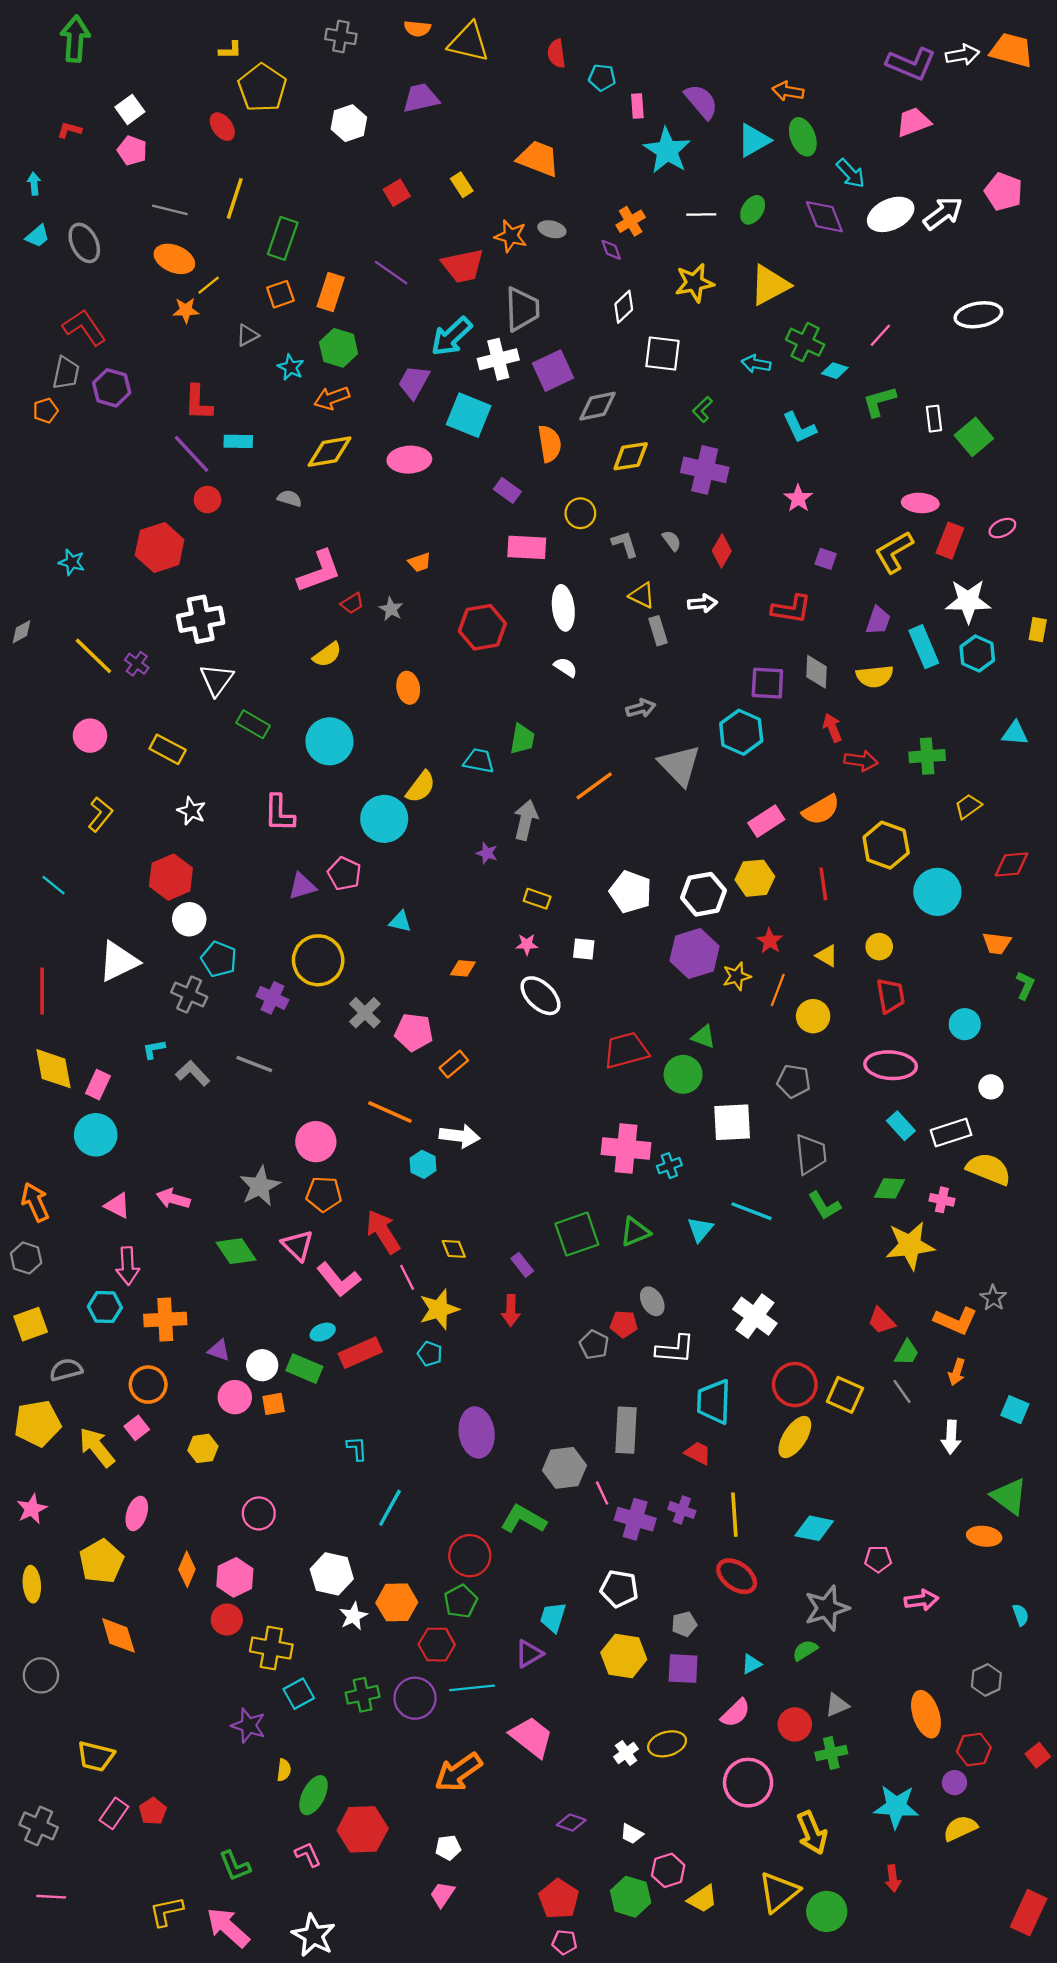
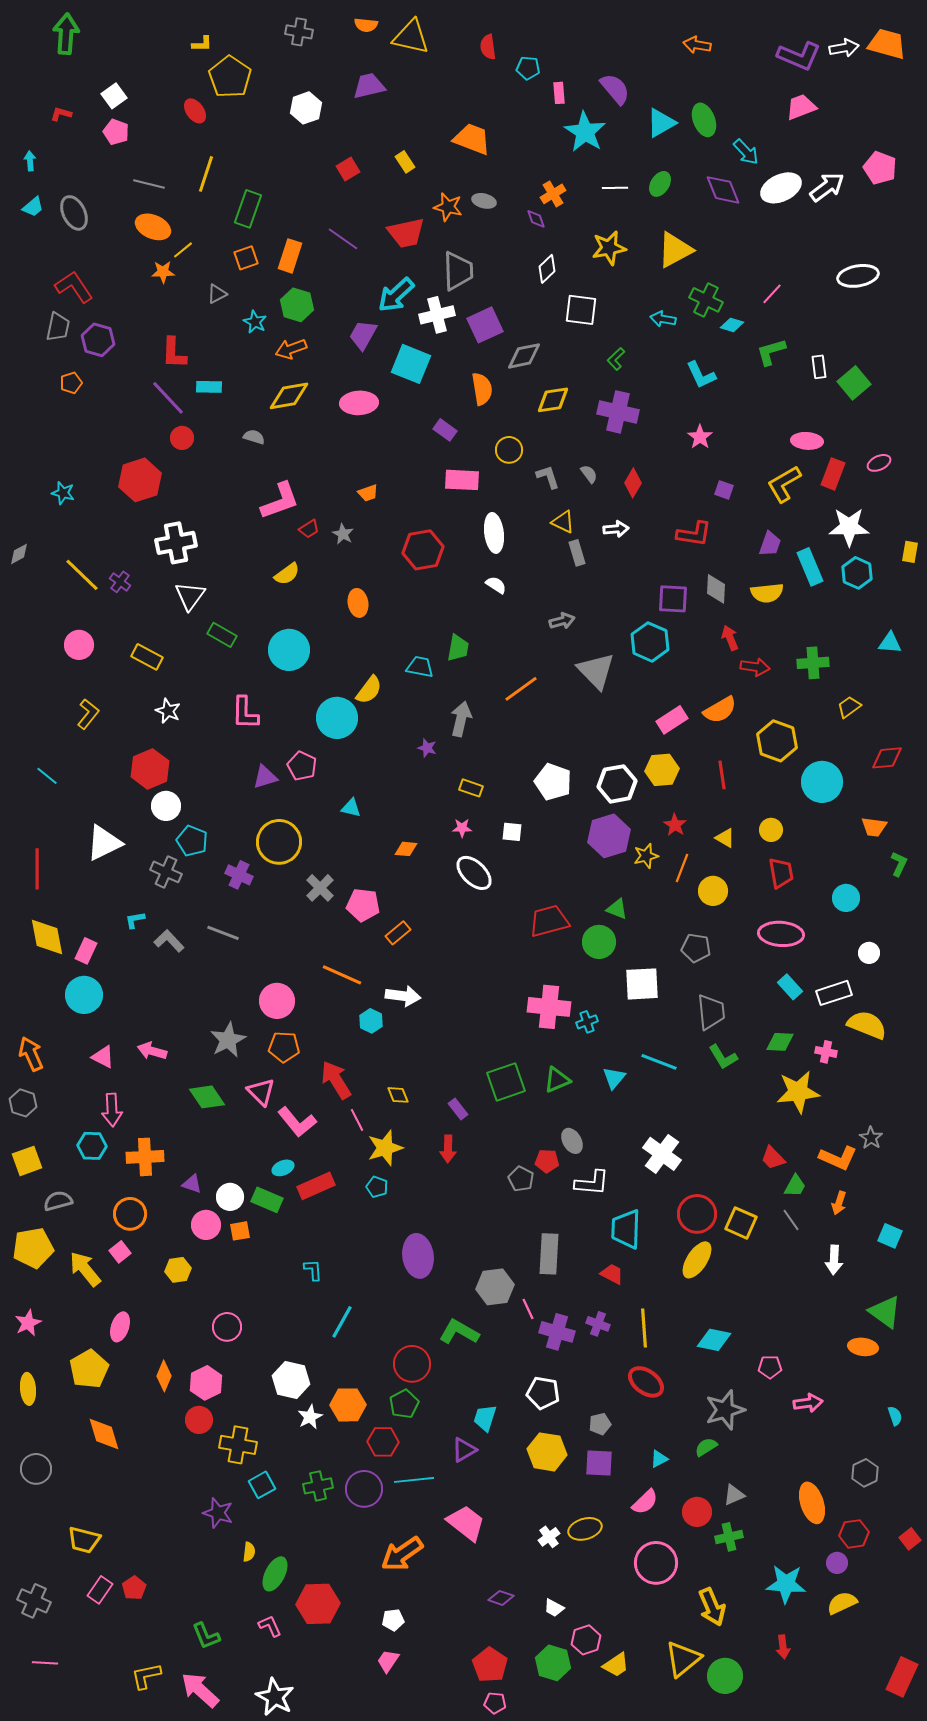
orange arrow: (788, 91) -> (697, 45), moved
orange pentagon: (45, 411) -> (71, 383), moved

